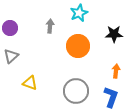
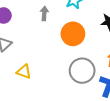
gray circle: (76, 91) -> (82, 71), moved

